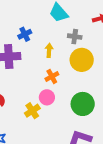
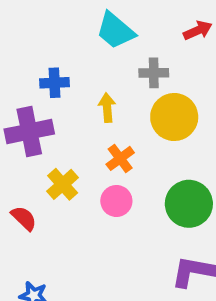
blue cross: (25, 34) -> (54, 83), turned 32
yellow cross: (32, 111) -> (63, 184), moved

